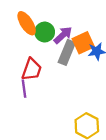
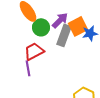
green circle: (45, 32) -> (41, 27), moved
red trapezoid: (32, 69) -> (34, 51), turned -135

